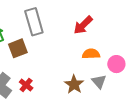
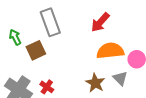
orange semicircle: (91, 54) -> (110, 51), size x1.5

